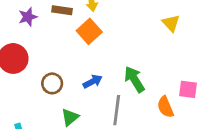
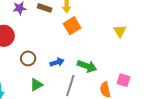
orange square: (89, 31) -> (72, 26), moved
green arrow: (134, 79) -> (87, 66), turned 132

